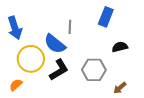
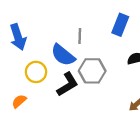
yellow circle: (31, 59) -> (36, 72), size x0.7
gray hexagon: (94, 70) -> (92, 71), moved

